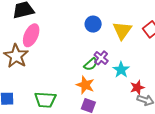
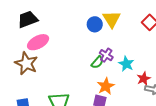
yellow triangle: (122, 30) -> (112, 19), moved
pink ellipse: (31, 35) -> (38, 42), turned 45
orange star: (85, 85) -> (106, 86), moved, turned 30

